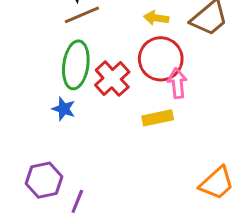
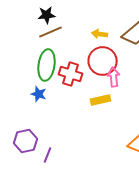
red cross: (112, 79) -> (71, 74), turned -30

